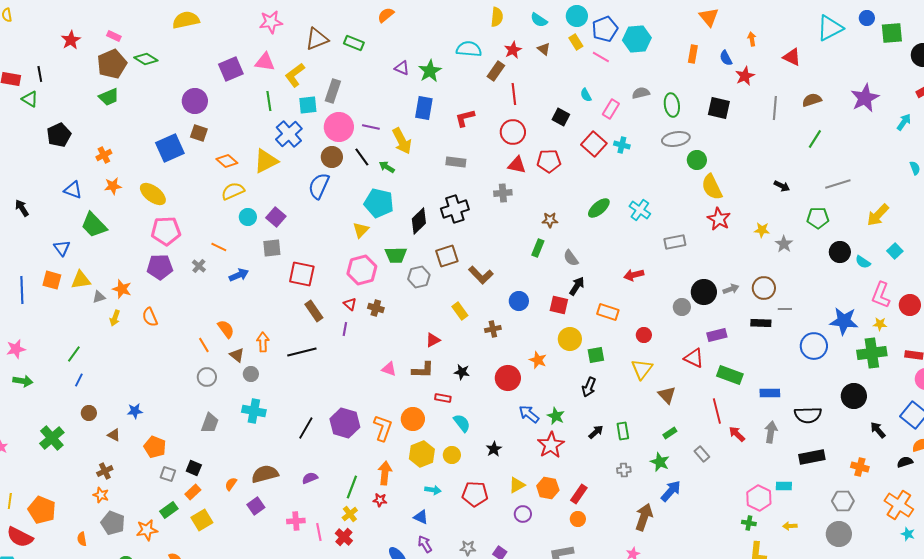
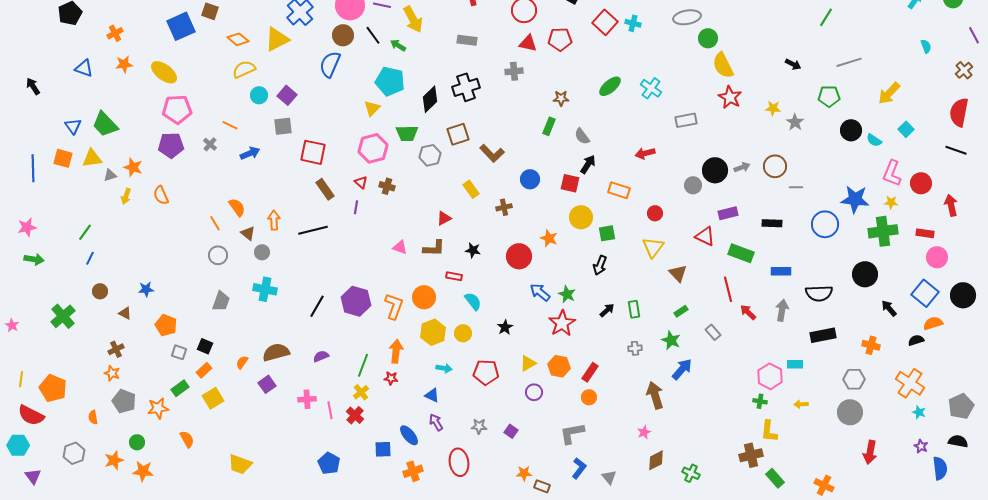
green trapezoid: (94, 225) -> (105, 124), moved
black rectangle: (761, 323) -> (772, 223), moved
brown arrow: (644, 517) -> (655, 395), turned -36

